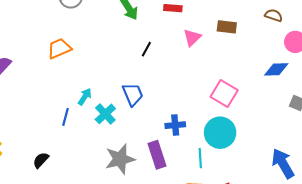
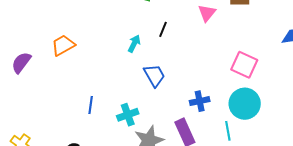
orange trapezoid: (59, 48) -> (63, 45), moved
cyan arrow: (85, 97) -> (134, 44), moved
cyan cross: (105, 114) -> (128, 115), moved, turned 30

